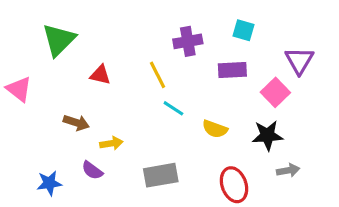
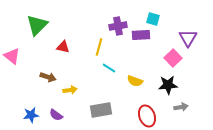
purple rectangle: (232, 70) -> (141, 35), moved
yellow line: (158, 75) -> (99, 47), turned 42
purple semicircle: (92, 170) -> (56, 115), moved

